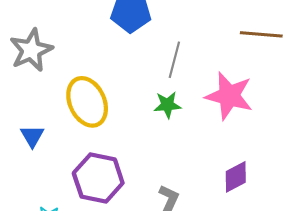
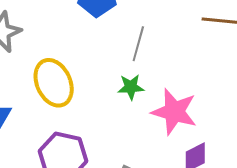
pink star: (229, 96) -> (174, 112), moved

